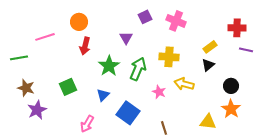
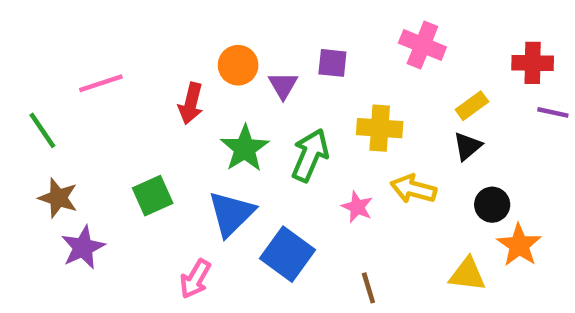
purple square: (145, 17) -> (332, 63), moved, turned 32
pink cross: (176, 21) -> (422, 45), moved
orange circle: (79, 22) -> (238, 65), moved
green line: (19, 58) -> (42, 130), turned 66
black circle: (231, 86) -> (492, 205), moved
blue triangle: (103, 95) -> (231, 214), size x1.6

